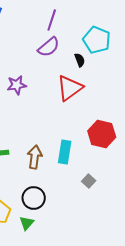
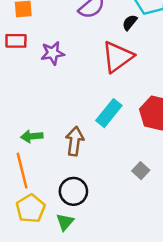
black semicircle: (80, 60) -> (130, 22), turned -120
cyan rectangle: (65, 152) -> (109, 113), moved, turned 30

